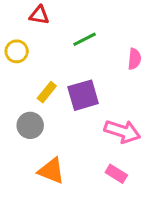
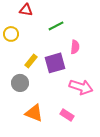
pink semicircle: (134, 59) -> (75, 47), moved
pink rectangle: (116, 174) -> (67, 115), moved

